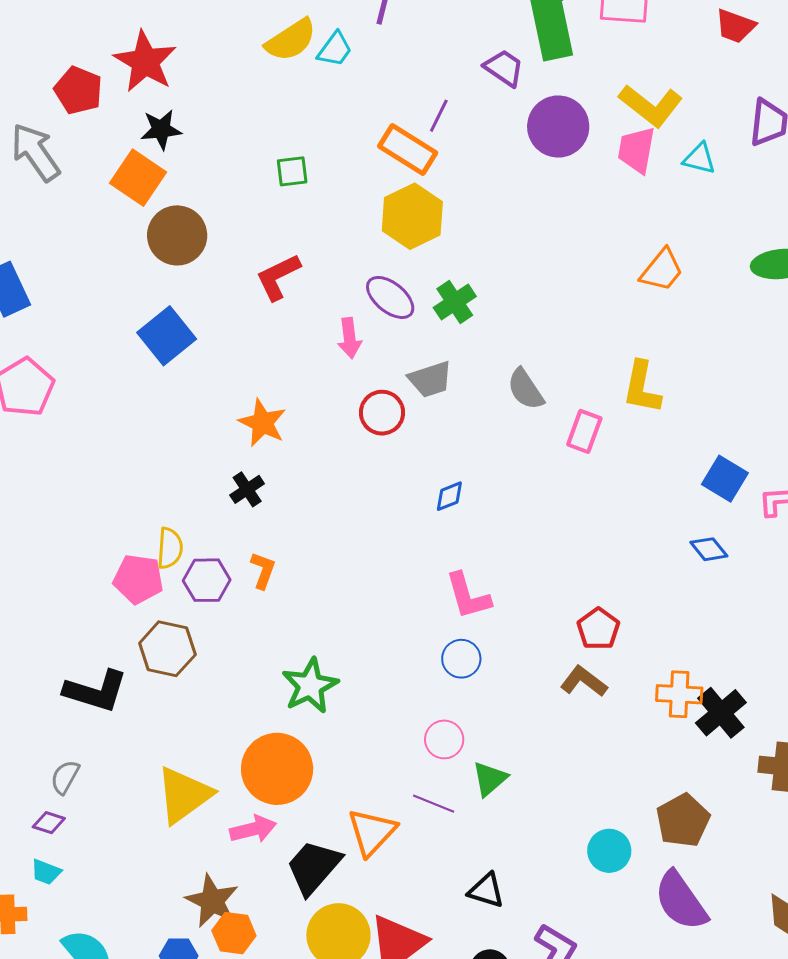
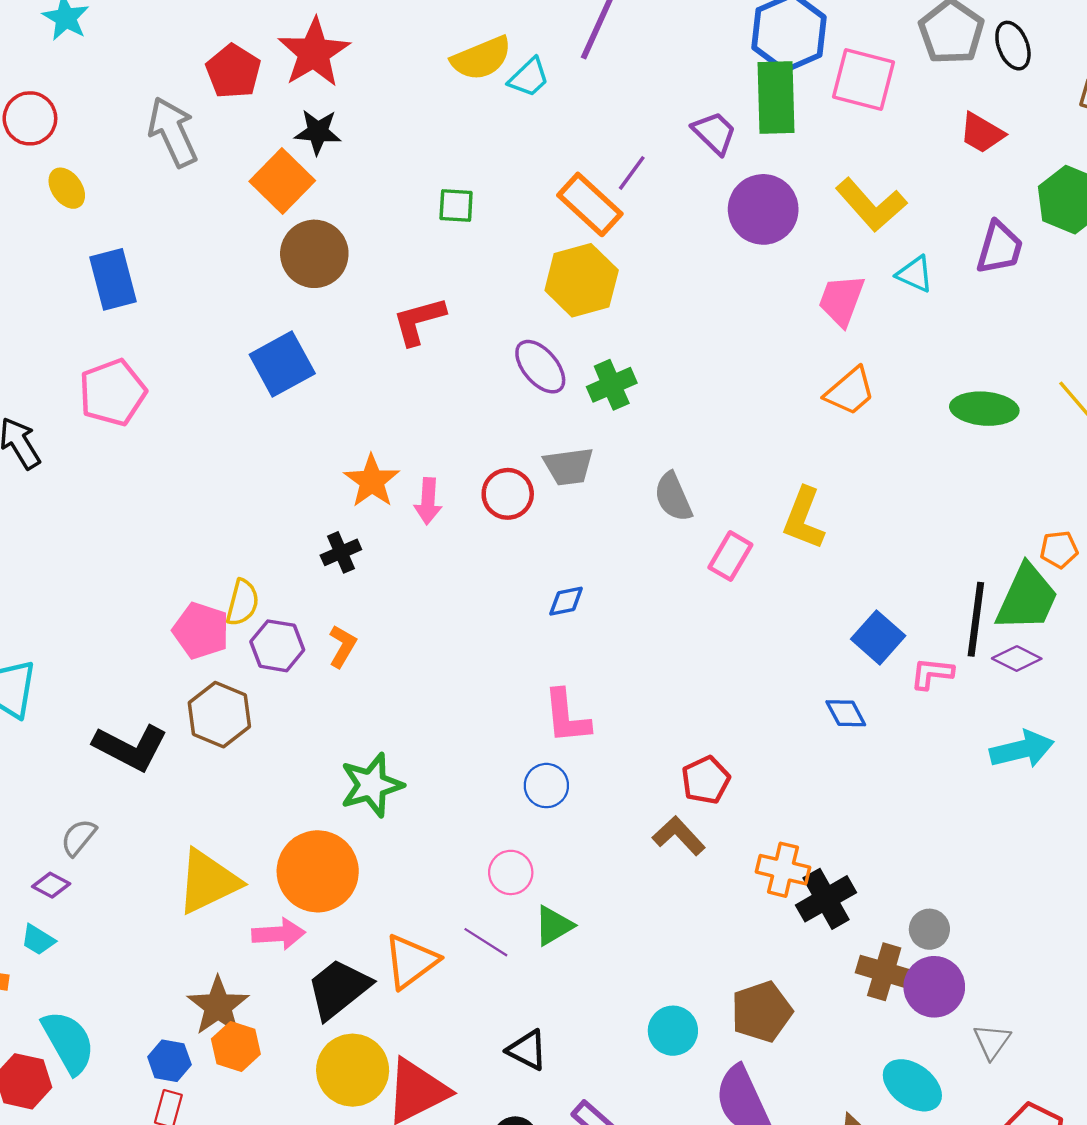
pink trapezoid: (636, 150) -> (841, 300), moved
pink arrow: (350, 338) -> (428, 501), moved

